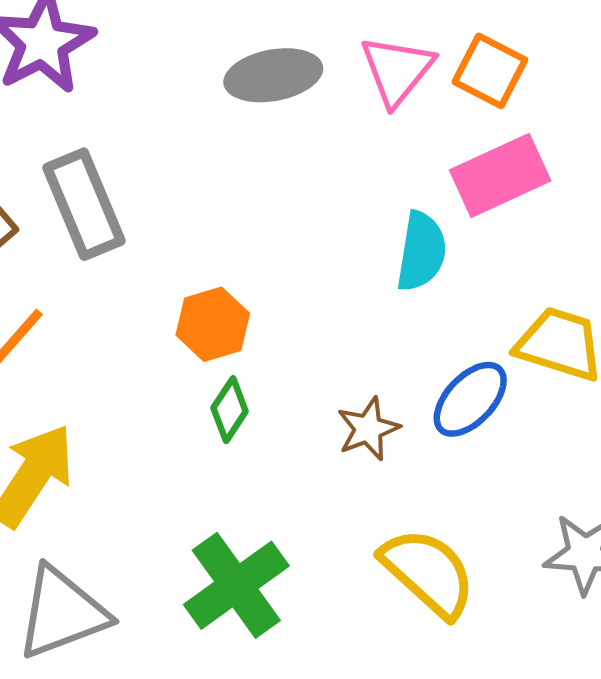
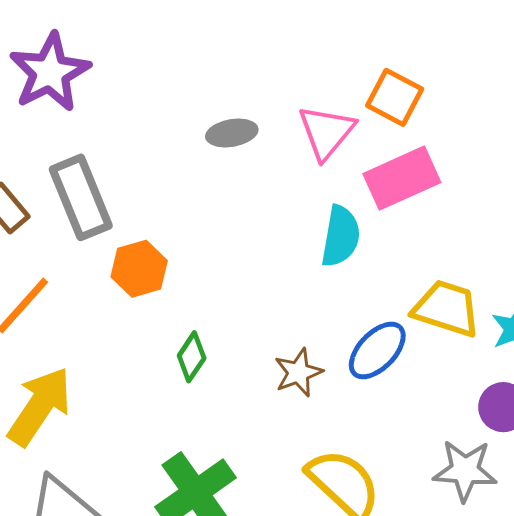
pink triangle: (397, 70) -> (326, 132), moved
gray ellipse: (273, 75) -> (232, 133), moved, size x0.7
orange hexagon: (213, 324) -> (139, 269), moved

